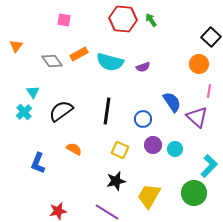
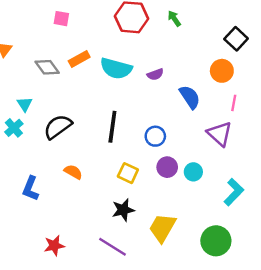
green arrow: (151, 20) -> (174, 19), moved
blue semicircle: (172, 102) -> (190, 97), moved
green circle: (194, 193) -> (216, 241), moved

